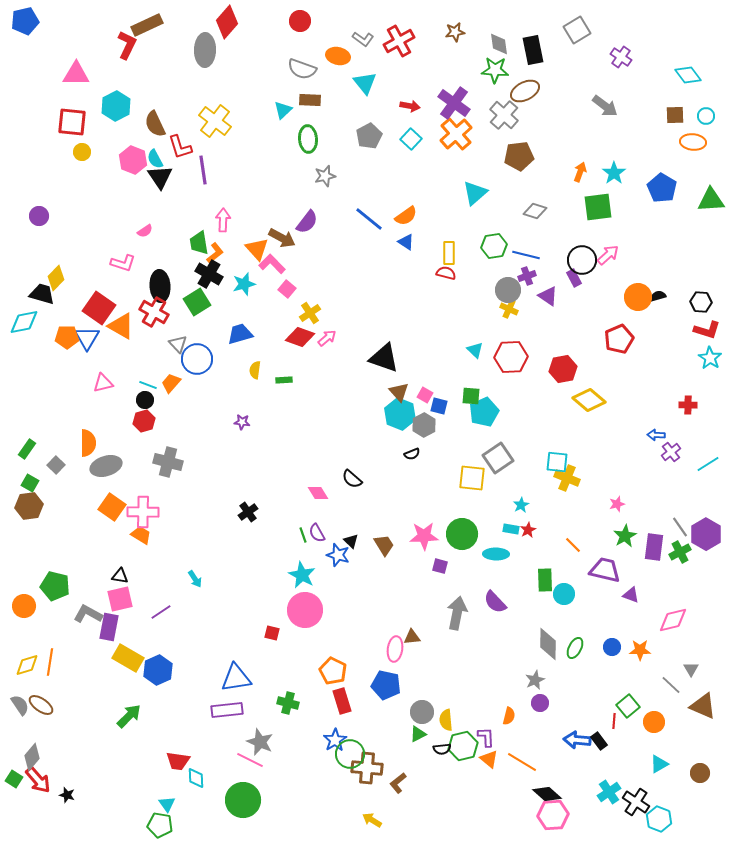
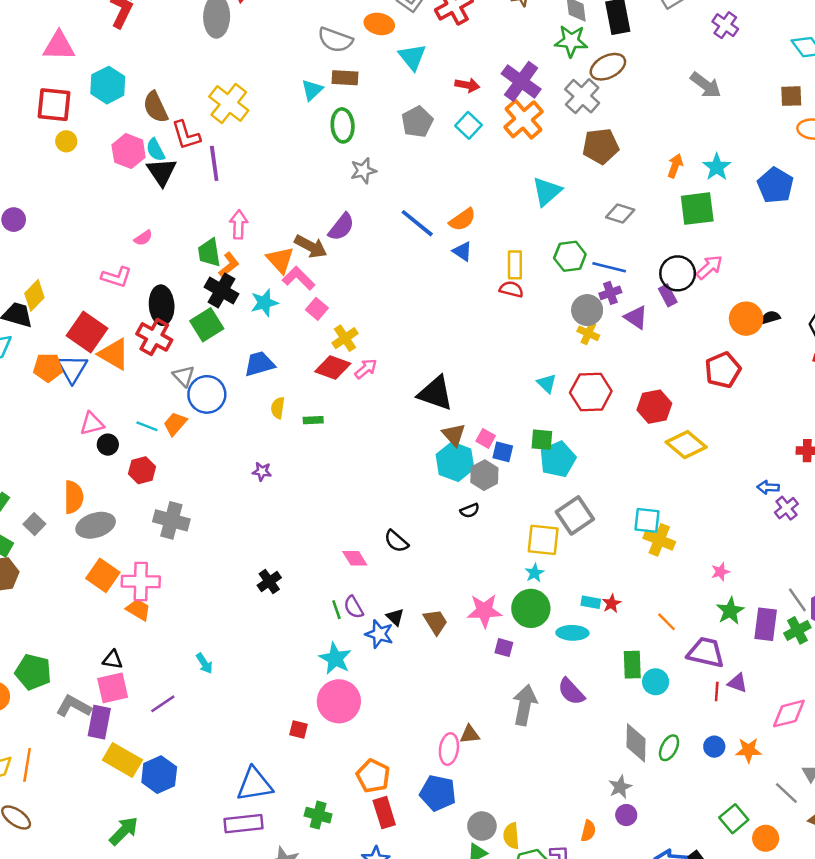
black circle: (145, 400) -> (108, 445), moved
cyan star: (521, 505) -> (535, 573), moved
red line: (614, 721) -> (717, 692), moved

